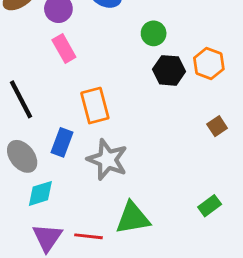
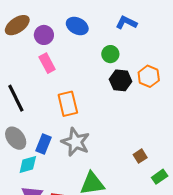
brown square: (217, 126) -> (140, 156), moved
blue rectangle: (62, 142) -> (43, 144), moved
green rectangle: (210, 206) -> (160, 177), moved

